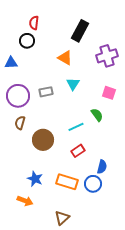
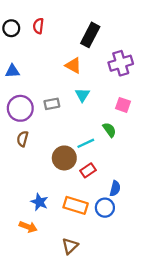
black circle: (27, 41) -> (11, 28), moved
brown circle: (43, 140) -> (64, 158), moved

